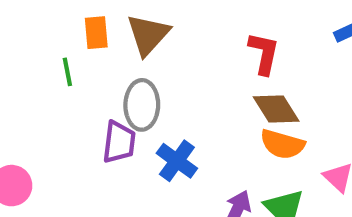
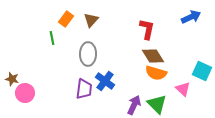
orange rectangle: (96, 33) -> (66, 19), turned 42
brown triangle: (148, 35) -> (91, 20), size x0.7
purple trapezoid: (119, 142) -> (84, 89), moved

